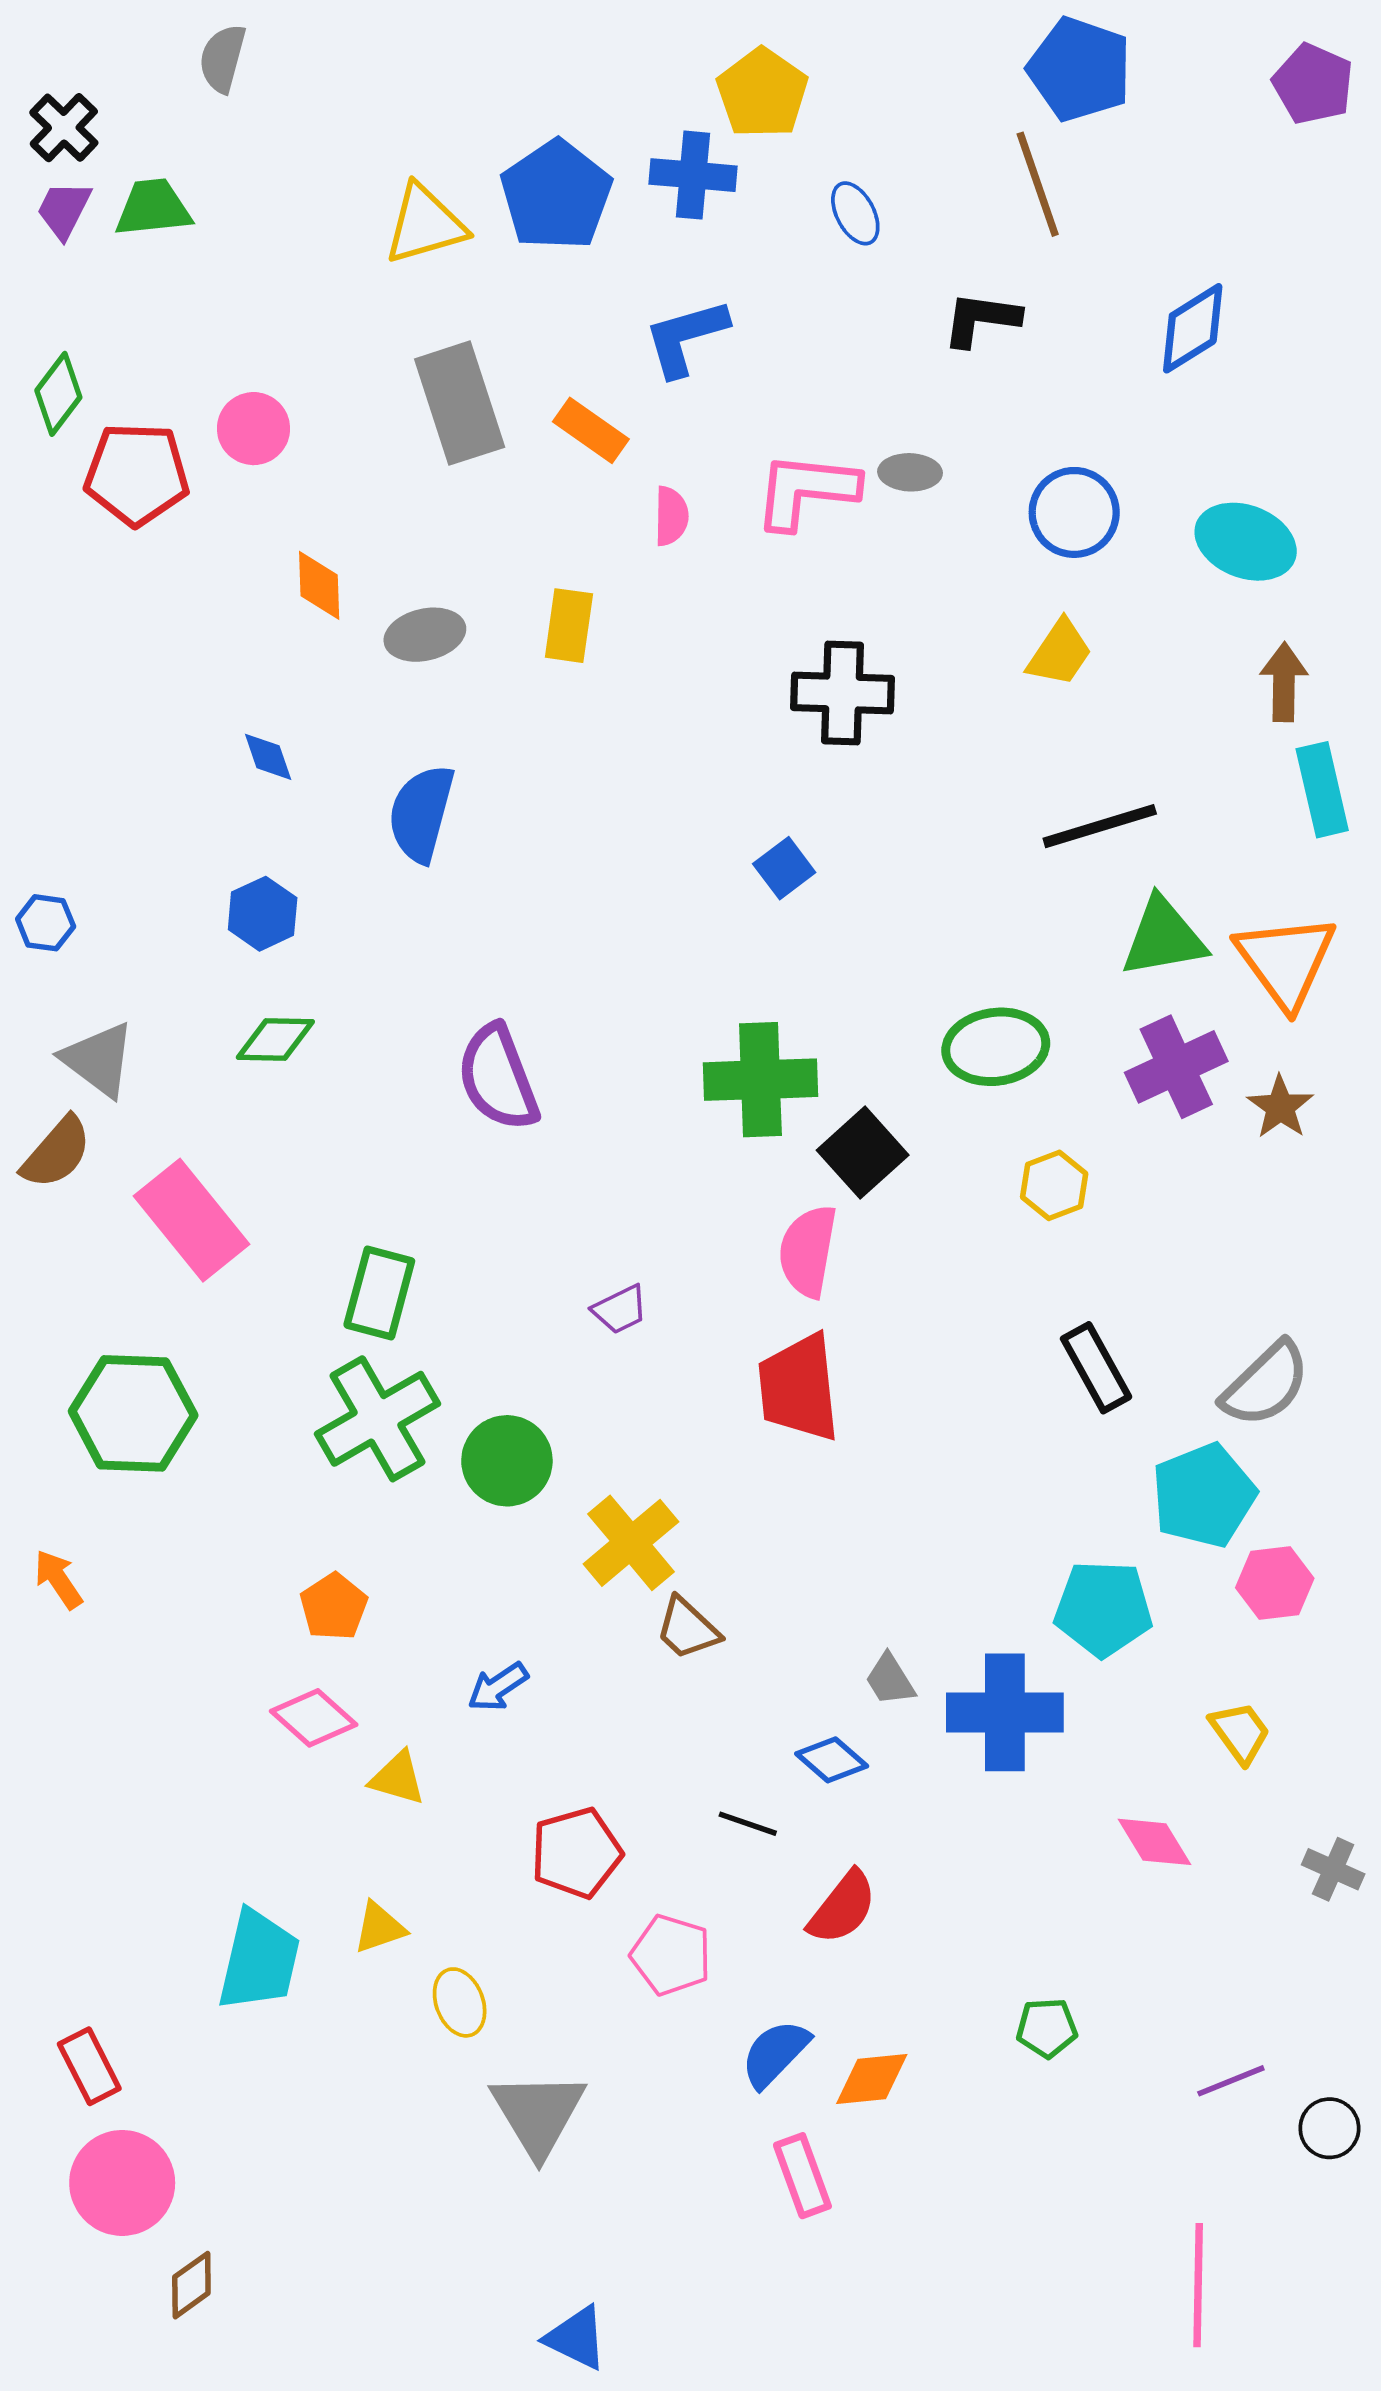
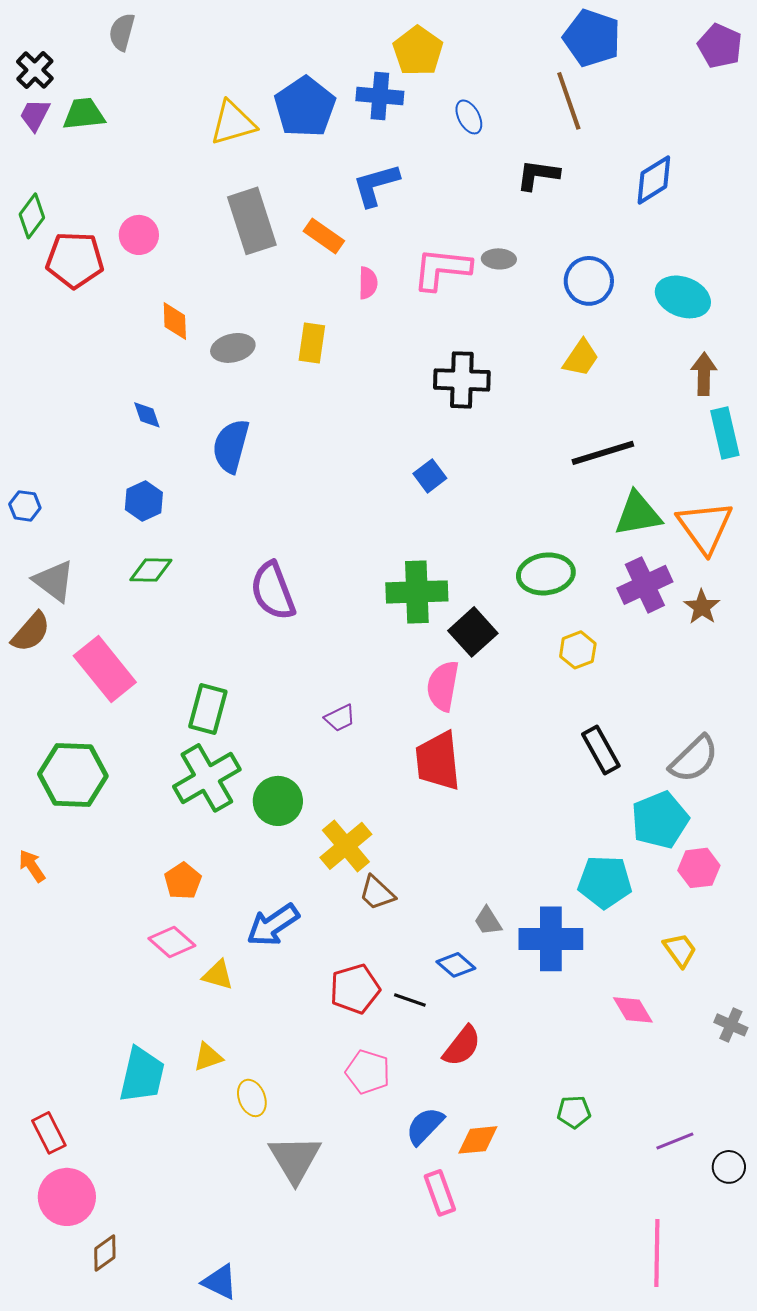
blue arrow: (498, 1687) -> (273, 925), size x1.6
red pentagon: (576, 1853) -> (355, 989), moved
blue triangle: (576, 2338) -> (220, 1282), moved

